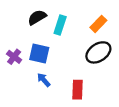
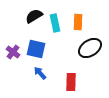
orange rectangle: (98, 24) -> (78, 22), moved, turned -42
cyan rectangle: (60, 25) -> (55, 23), turned -30

